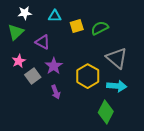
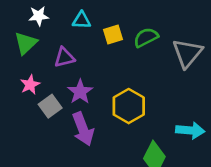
purple triangle: (43, 42) -> (64, 57), turned -42
gray triangle: (117, 58) -> (187, 53), moved, turned 30
cyan arrow: (117, 86) -> (190, 130), moved
purple arrow: (56, 92) -> (83, 129), size x1.6

